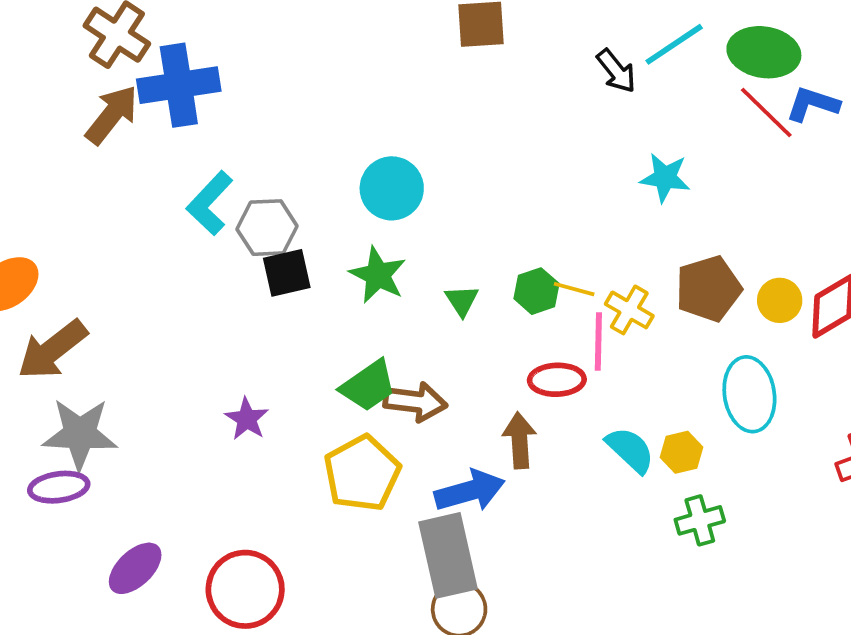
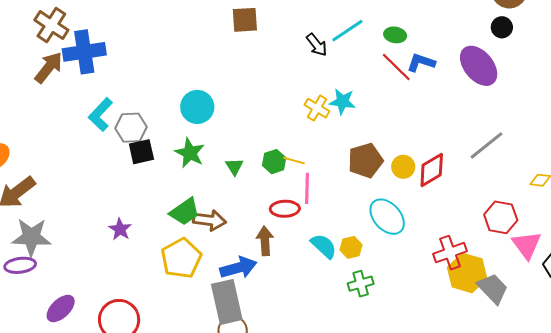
green ellipse: (764, 52) -> (395, 35), size x0.6
yellow cross: (629, 310) -> (317, 108), moved
cyan ellipse: (749, 394) -> (387, 217), turned -33

